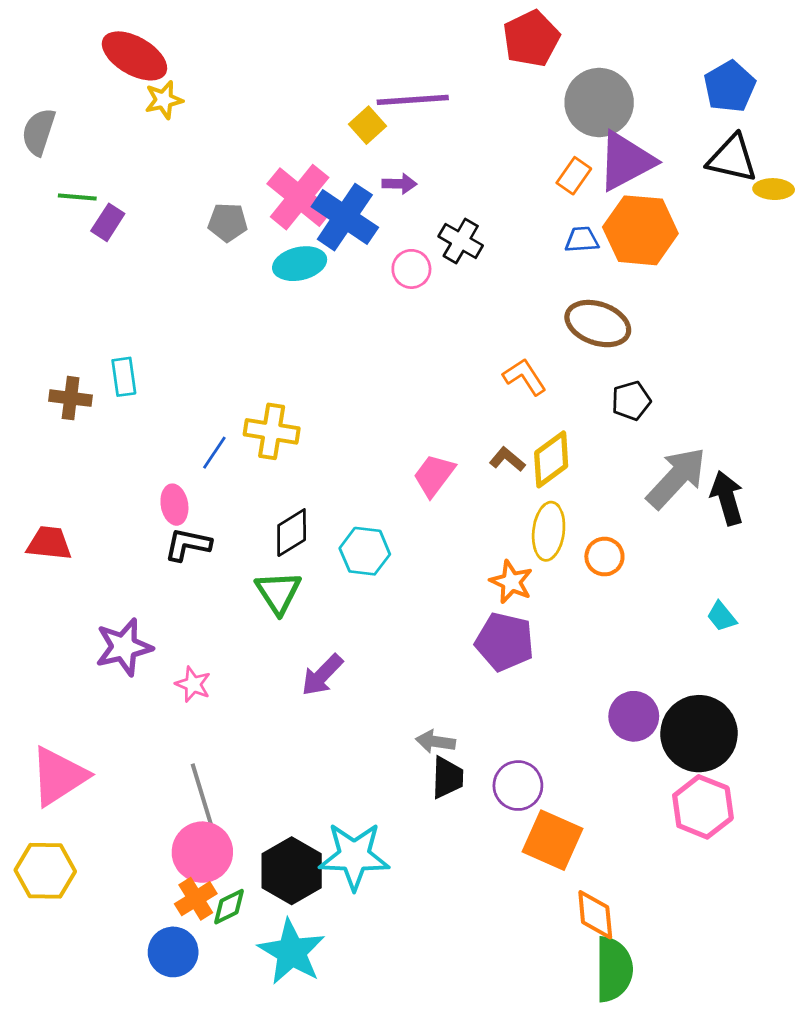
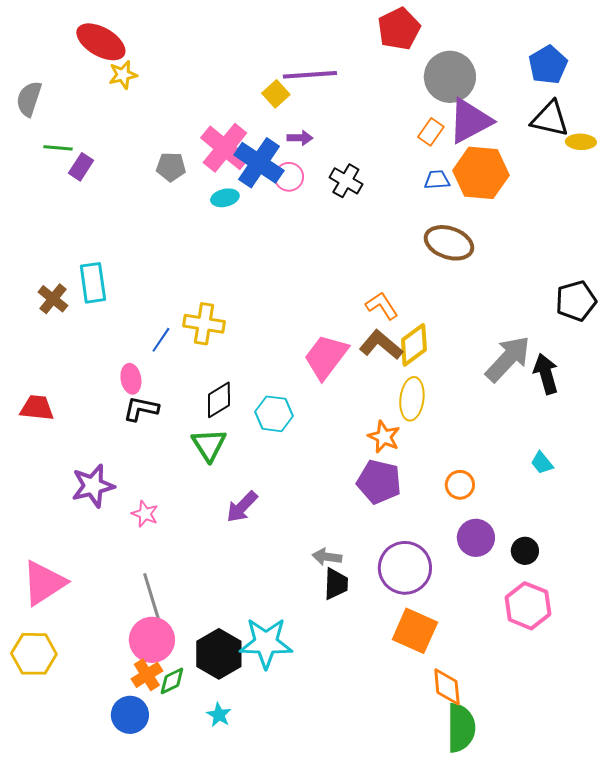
cyan ellipse: (300, 264) -> (225, 198), size x0.7
pink circle: (411, 269) -> (289, 177), moved
cyan rectangle: (124, 377) -> (93, 283), size x1.4
orange L-shape: (525, 377) -> (382, 306), moved
brown cross: (71, 398) -> (53, 299), turned 32
black pentagon: (631, 401) -> (576, 301), moved, size x1.4
brown L-shape: (507, 459) -> (381, 345), size x1.6
pink trapezoid: (434, 475) -> (326, 357), size x1.4
orange circle: (604, 557) -> (460, 485), moved
black circle: (699, 734) -> (525, 551), size x0.5
purple circle: (518, 786) -> (405, 568), moved, size x1.4
cyan star: (292, 952) -> (219, 715), size x0.5

